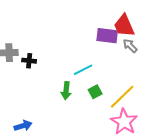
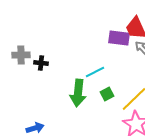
green arrow: (66, 91) -> (78, 93), size x1.5

